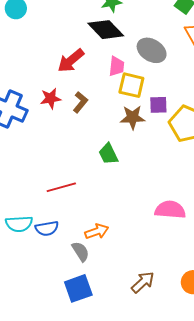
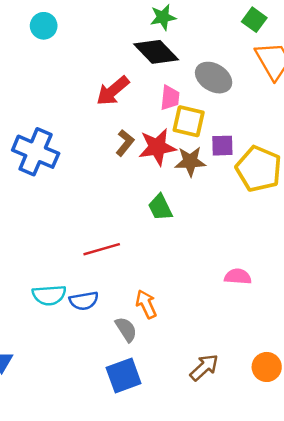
red star: (51, 98) -> (157, 147), moved, size x1.4
pink semicircle: (170, 210) -> (238, 277), size x0.7
orange arrow: (97, 231) -> (146, 304), turned -95

